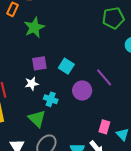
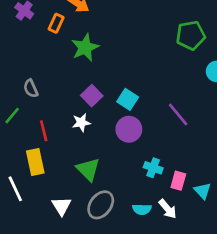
purple square: (39, 63) -> (92, 96), turned -35
purple circle: (82, 90) -> (129, 129), moved
cyan cross: (51, 99) -> (153, 168), moved

